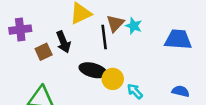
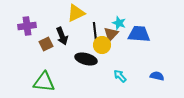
brown triangle: (115, 23) -> (111, 34), moved
blue trapezoid: (178, 39) -> (139, 34), moved
yellow circle: (113, 79) -> (102, 45), moved

